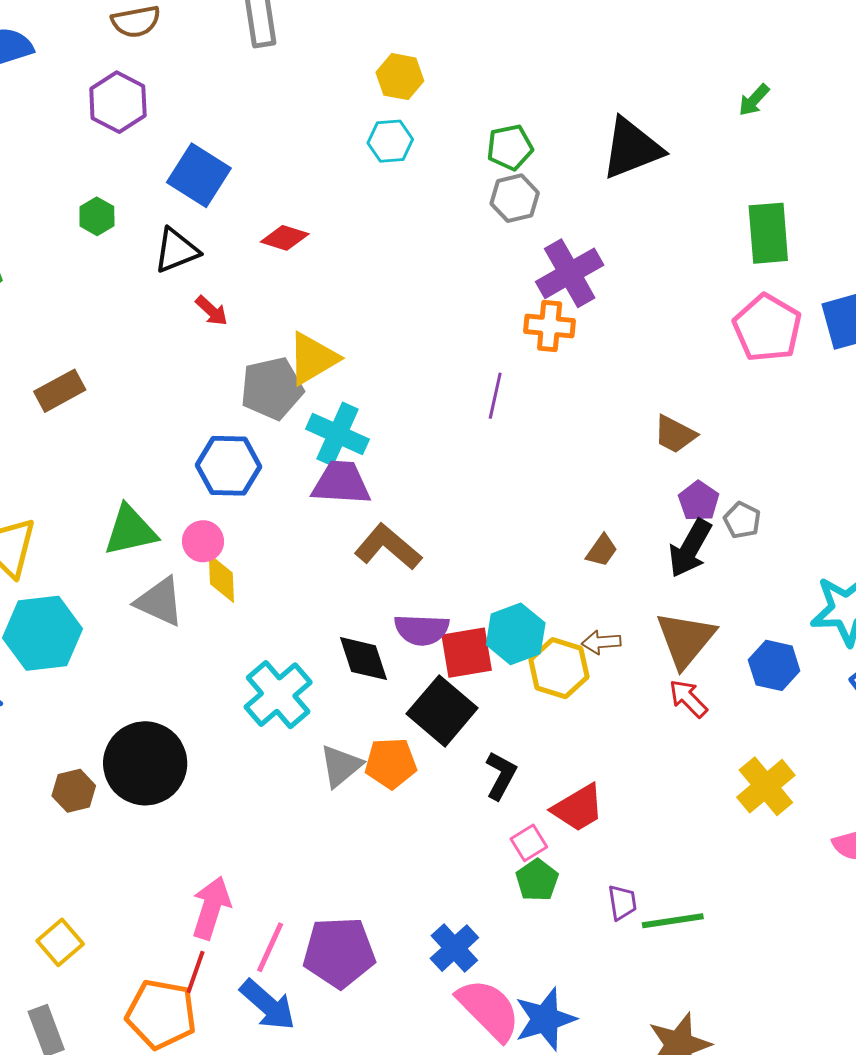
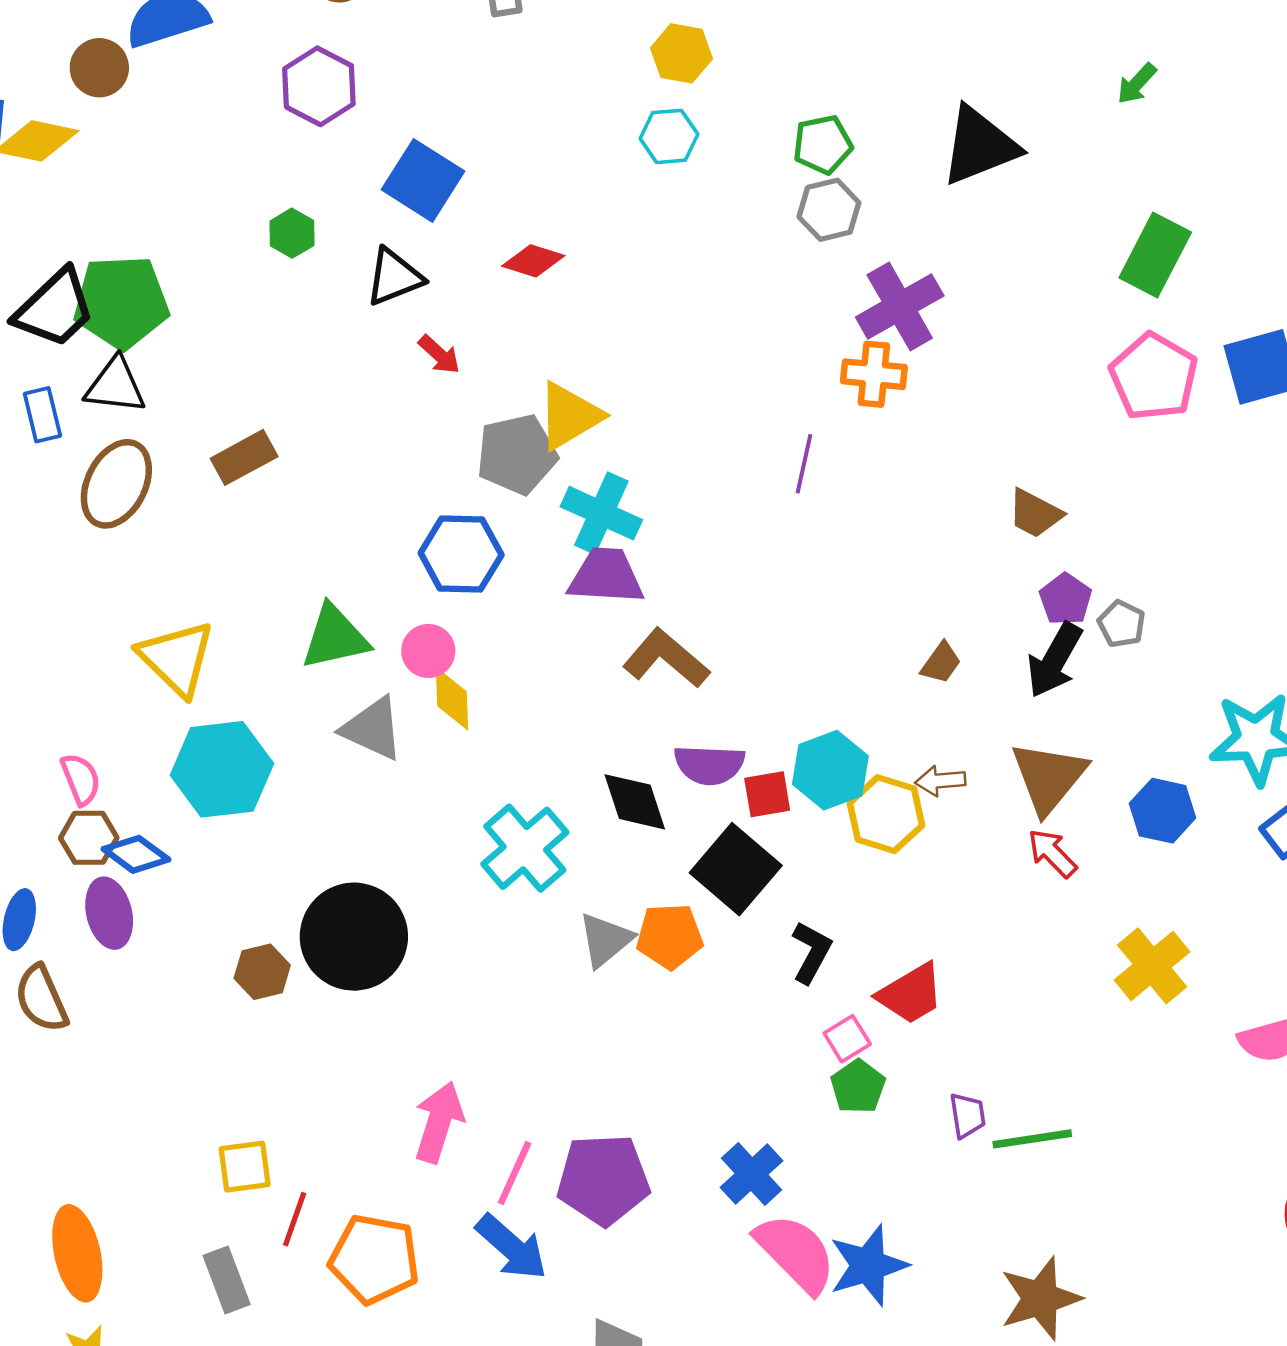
green rectangle: (768, 233) -> (1155, 255), turned 32
red square: (467, 653) -> (767, 794), size x0.7
yellow square: (60, 942) -> (245, 1167), turned 33
red line: (195, 972) -> (295, 1219), moved

